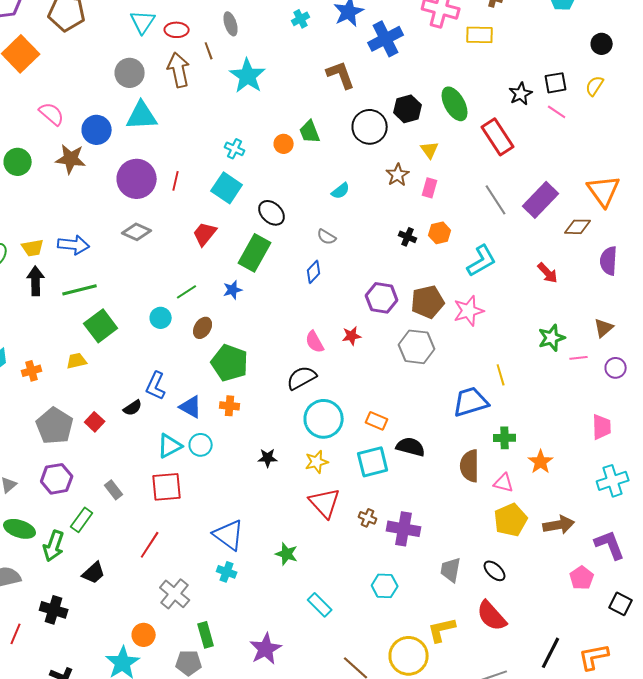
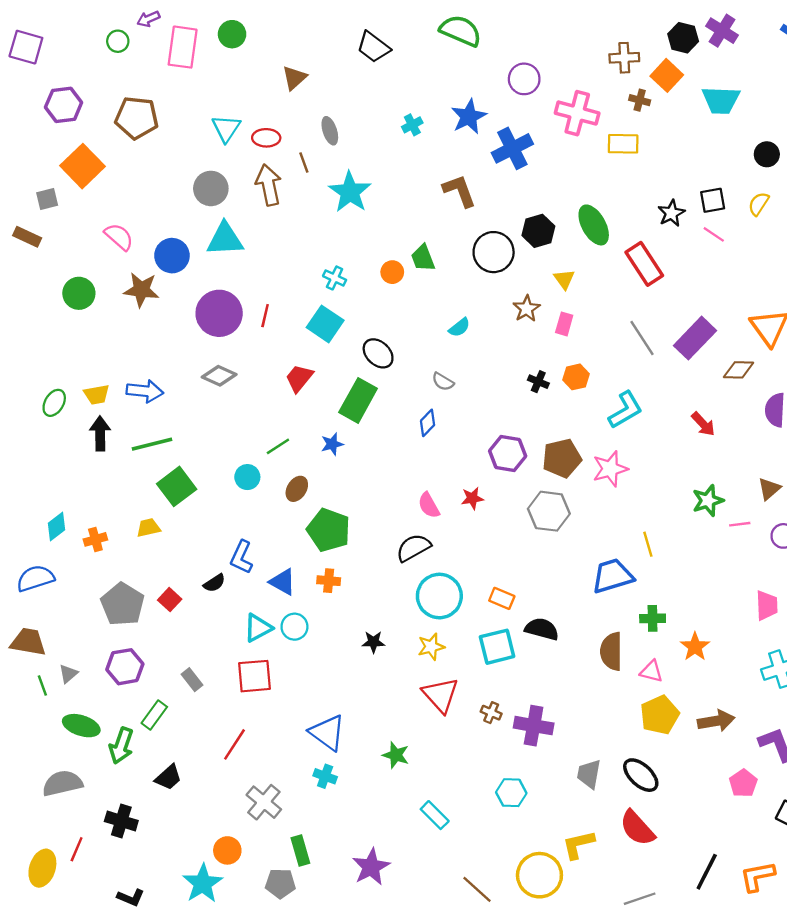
black ellipse: (495, 571) -> (641, 775), size x1.4

